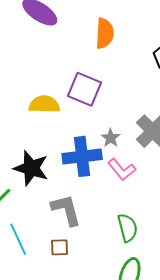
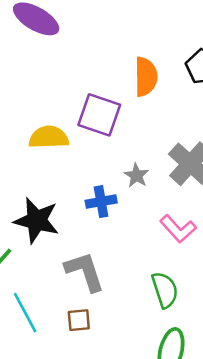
orange semicircle: (105, 33) -> (146, 77), moved
blue cross: (82, 156) -> (101, 202), size x0.6
pink L-shape: (122, 170) -> (178, 229), moved

